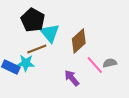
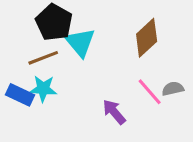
brown diamond: (79, 41) -> (147, 38), moved
brown line: (37, 49) -> (43, 58), moved

